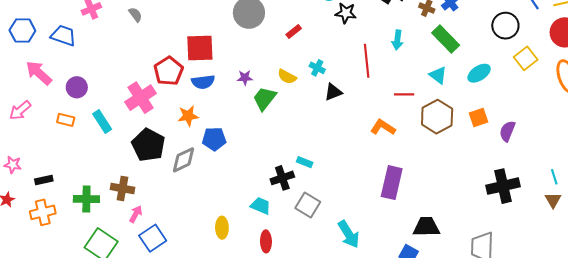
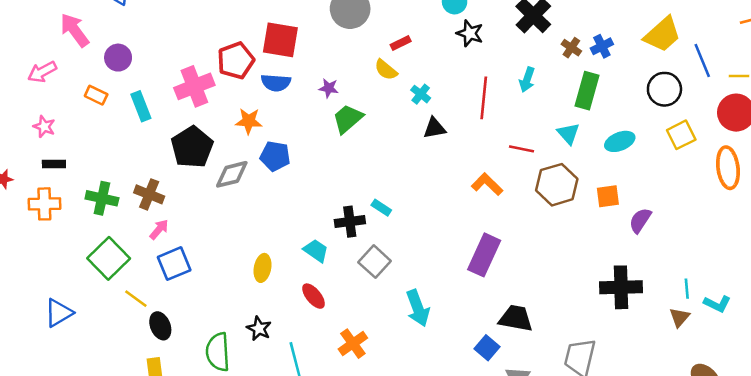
green rectangle: (446, 39) -> (587, 91), turned 48
yellow semicircle: (287, 77) -> (386, 70), moved
pink star: (13, 165) -> (44, 127), moved
red ellipse: (266, 241) -> (314, 296), turned -50

